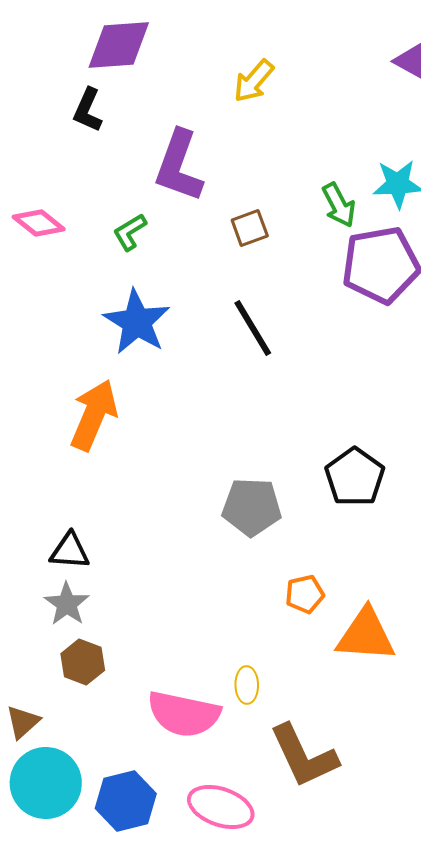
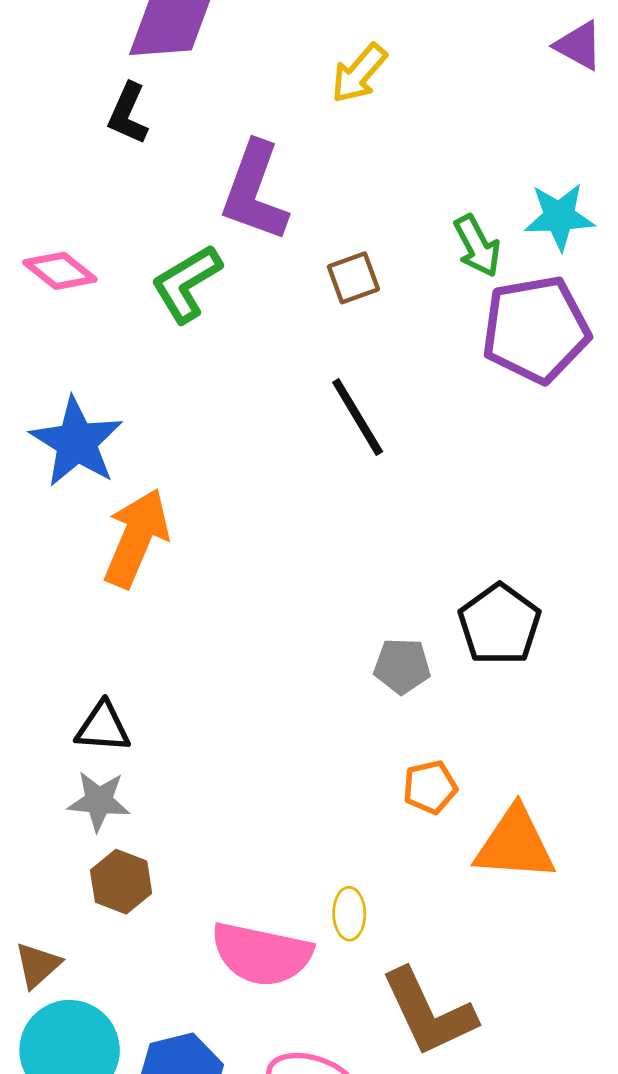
green L-shape: (130, 232) -> (186, 283), size x1.5
blue star: (137, 322) -> (77, 442), moved
gray pentagon: (252, 507) -> (402, 666), moved, size x0.7
gray star: (67, 604) -> (99, 801), turned -30

